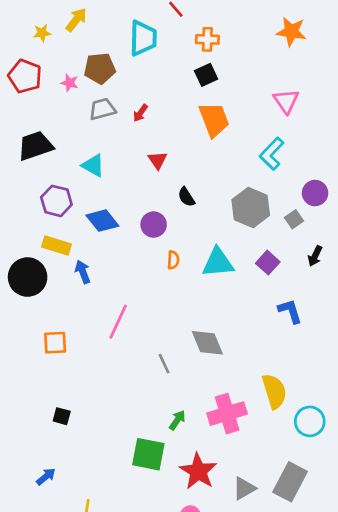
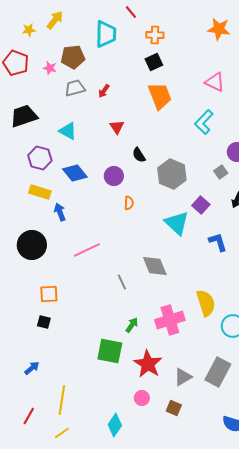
pink triangle: (286, 101) -> (215, 82), turned -30
gray hexagon: (251, 207) -> (172, 174), moved
cyan triangle: (218, 263) -> (177, 223), moved, turned 48
black circle: (28, 277) -> (32, 245), moved
pink line: (118, 322) -> (87, 250), turned 40
orange square: (55, 343) -> (49, 294), moved

